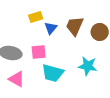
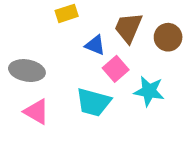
blue triangle: (51, 28) -> (95, 45), moved, turned -48
pink square: (39, 52) -> (116, 69), moved, turned -35

